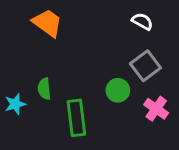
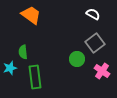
green semicircle: (44, 89) -> (23, 52), moved
green rectangle: (76, 118) -> (35, 77), moved

